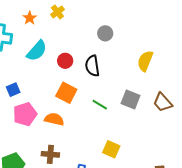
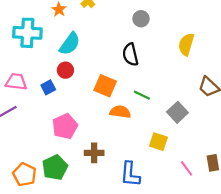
red circle: (65, 61) -> (65, 70), moved
gray square: (131, 100) -> (177, 112), moved, turned 30
pink pentagon: (25, 114) -> (65, 126), moved
orange semicircle: (54, 119) -> (120, 112), moved

